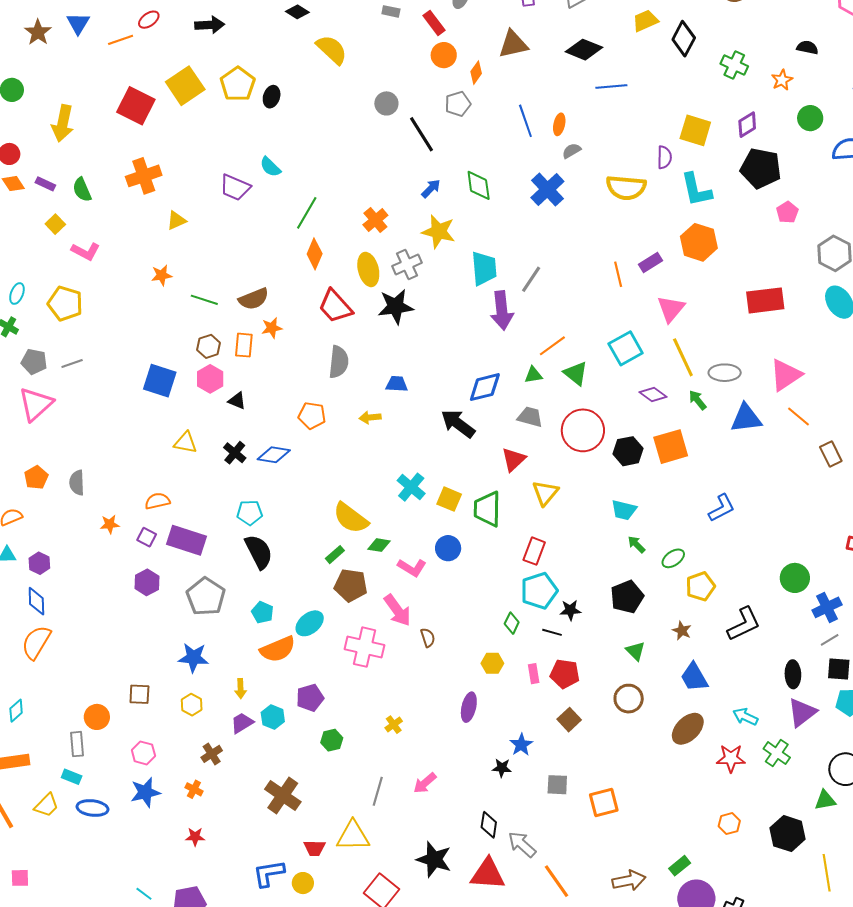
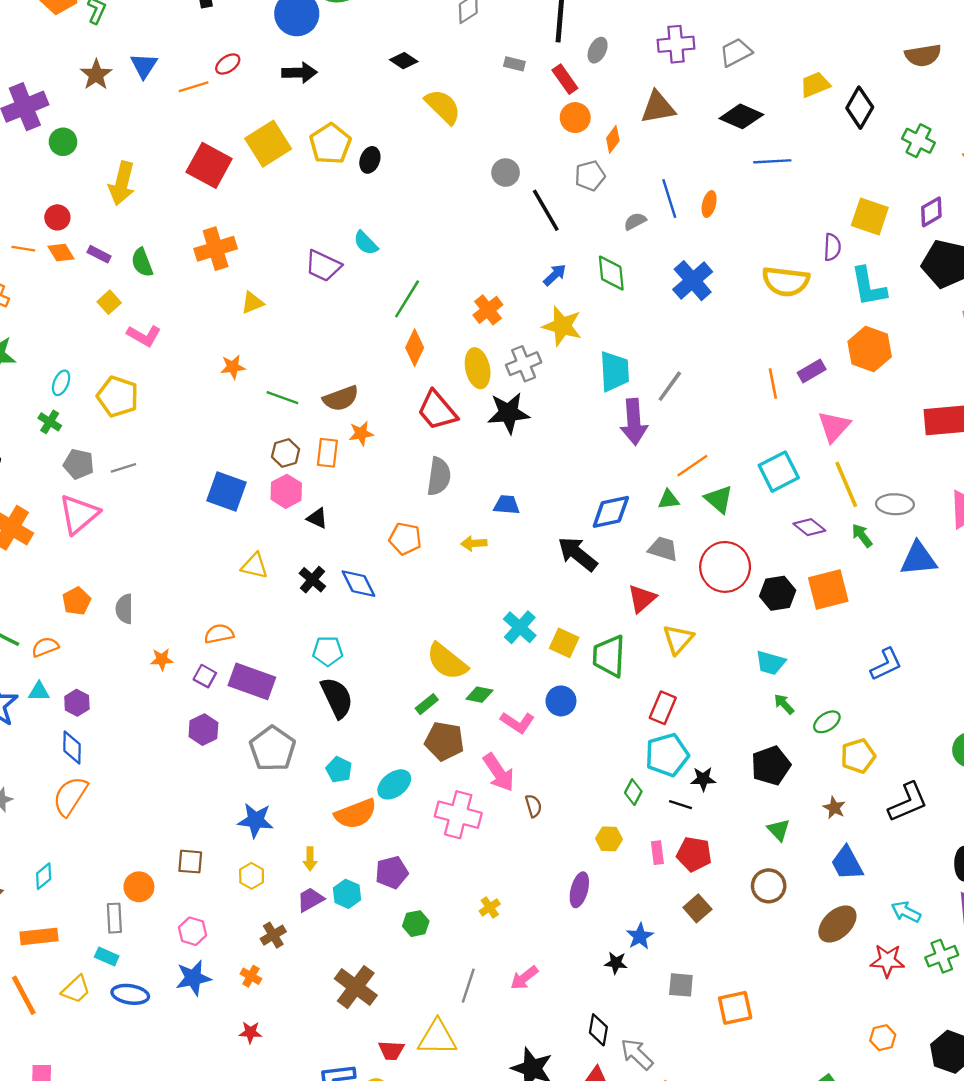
gray semicircle: (572, 151) -> (635, 221), moved
blue diamond: (274, 455) -> (358, 584), turned 52
green cross: (777, 753) -> (942, 956), turned 32

